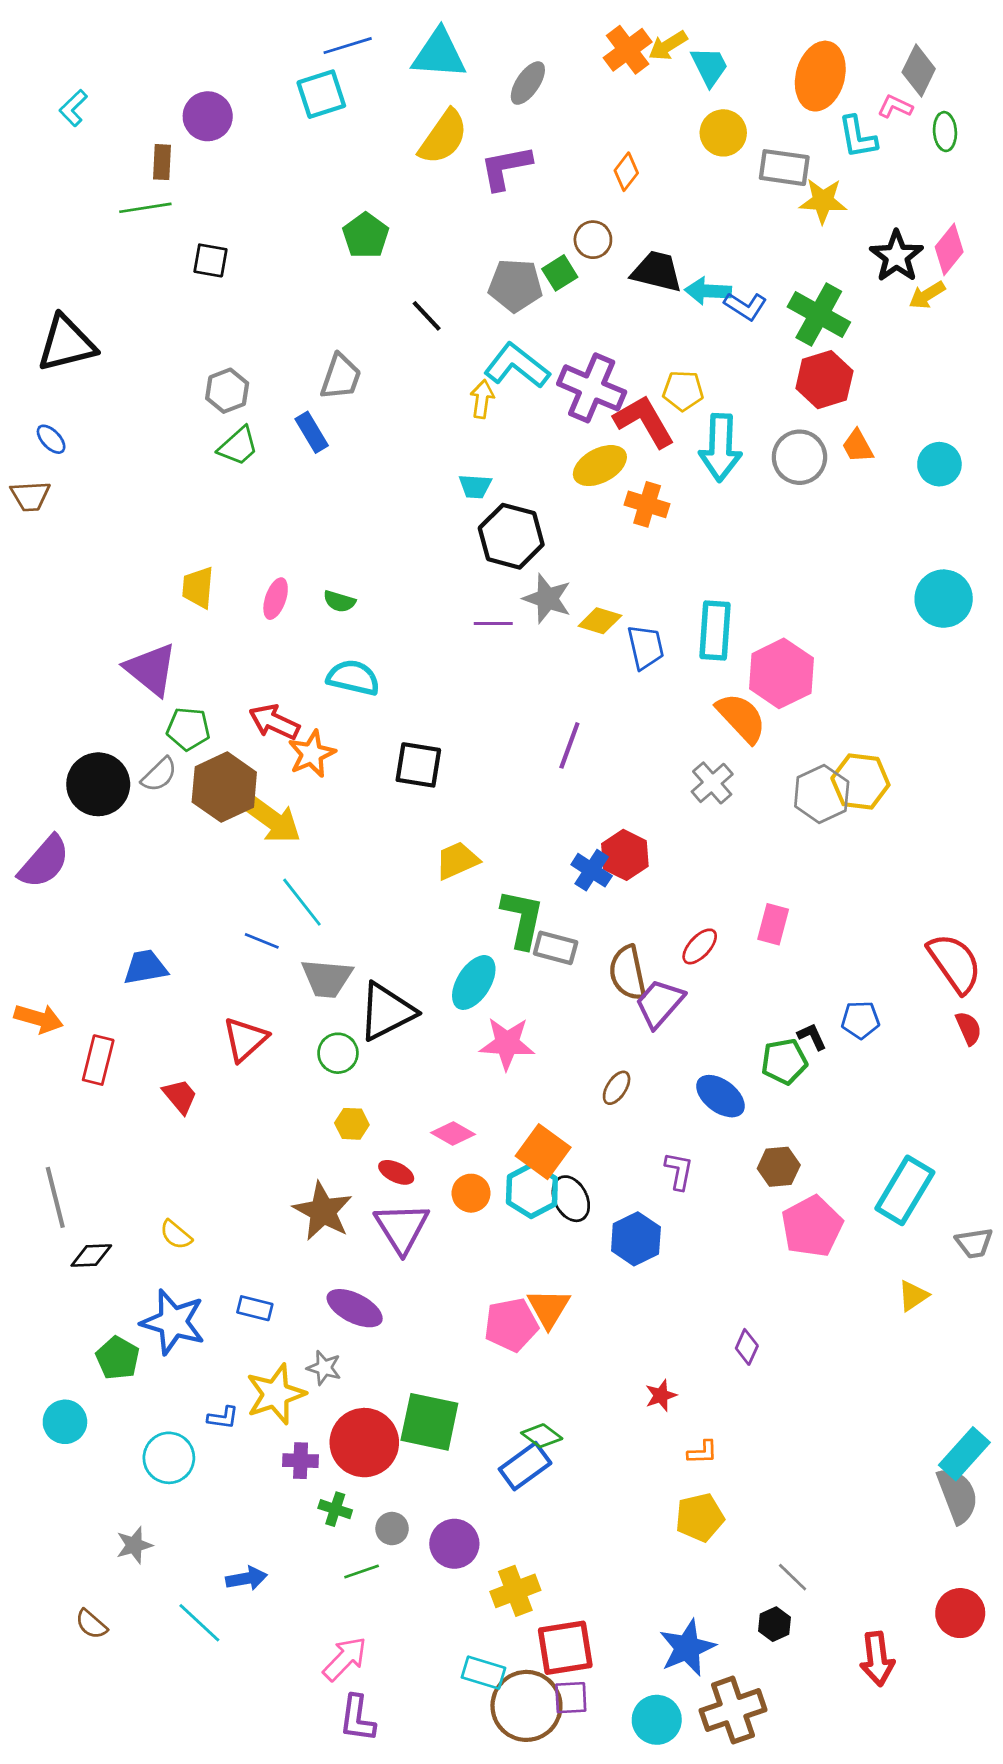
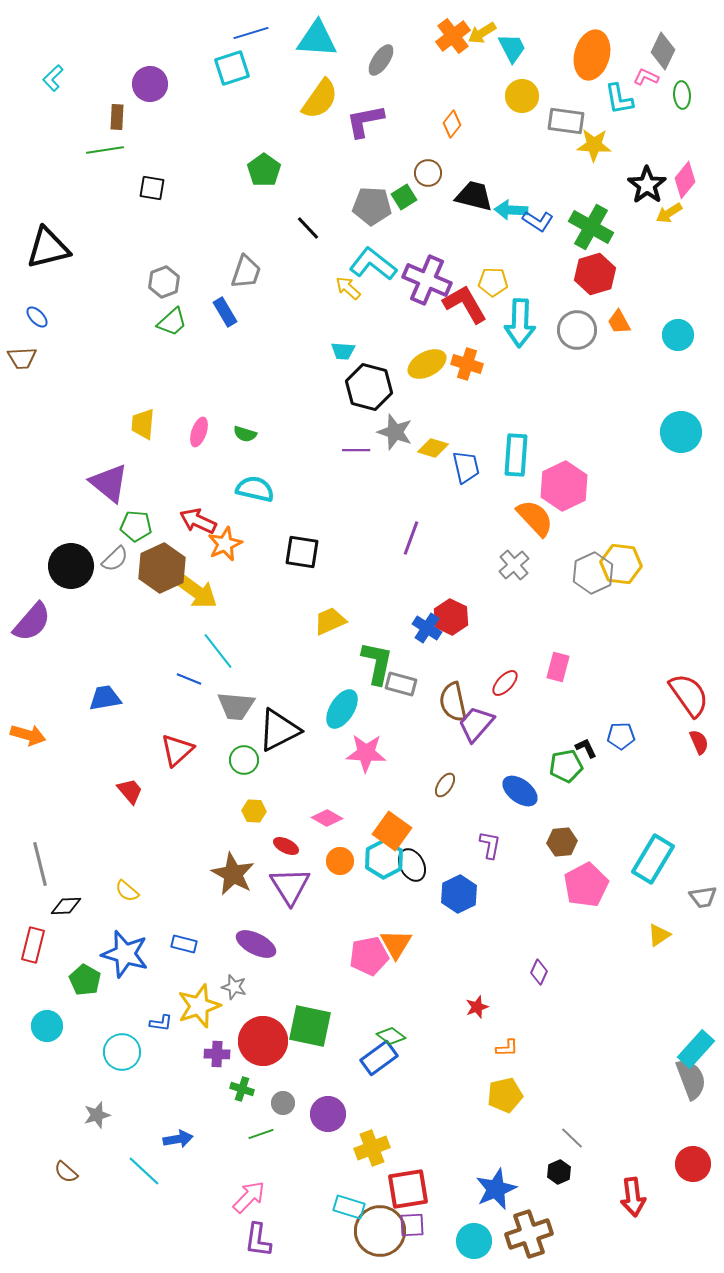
yellow arrow: (482, 399) -> (348, 288), turned -56
yellow ellipse: (600, 466) -> (427, 364), moved
red rectangle: (98, 1060) -> (33, 945), moved

